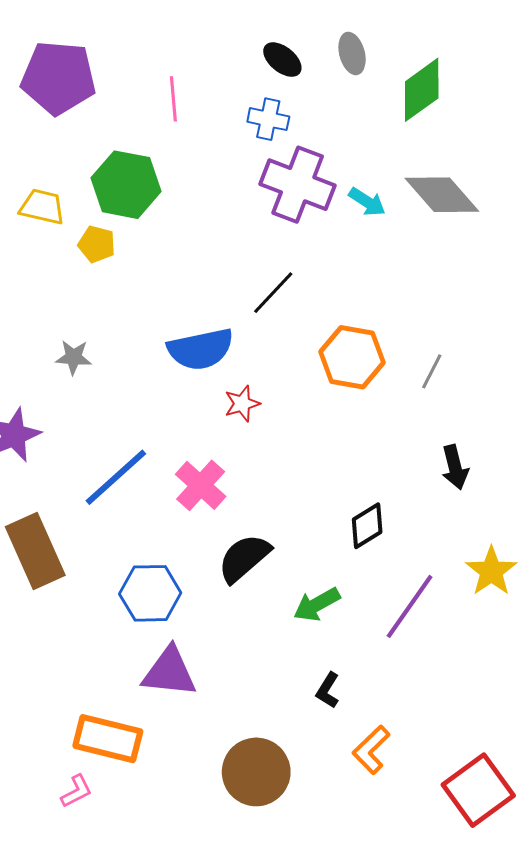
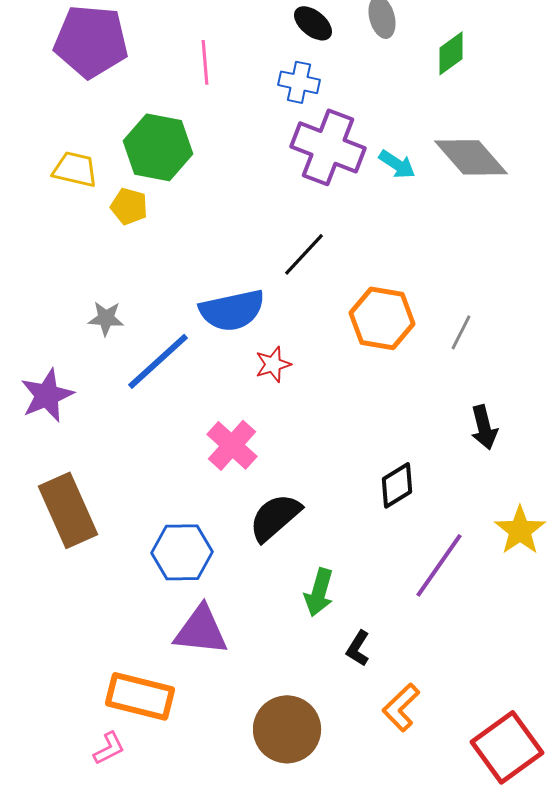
green diamond: (422, 90) -> (451, 53), size x0.7
blue line: (116, 477) -> (158, 361), moved
green arrow: (317, 604) -> (319, 592), moved, turned -45

